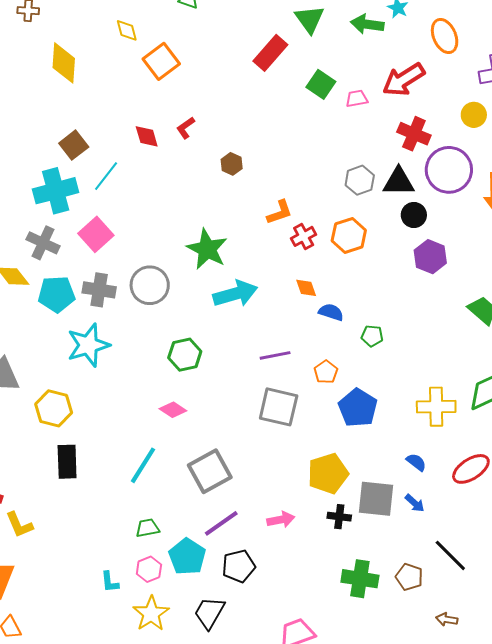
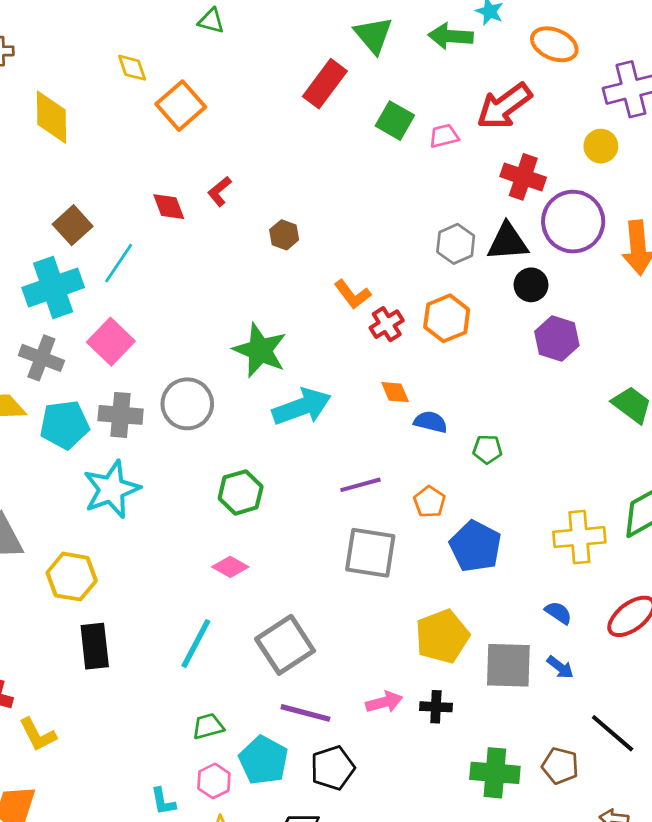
orange ellipse: (445, 36) -> (554, 44), turned -40
orange L-shape: (280, 212) -> (353, 294), turned 76
black cross: (339, 517) -> (436, 707), moved
purple line: (221, 523) -> (305, 713), turned 54

